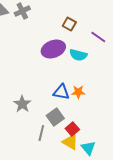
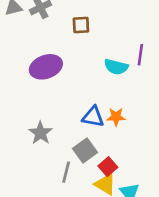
brown square: (69, 24) -> (81, 25), moved, turned -32
purple line: (98, 37) -> (140, 55), moved, turned 63
purple ellipse: (53, 49) -> (46, 67), moved

